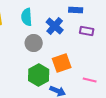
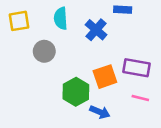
purple rectangle: (87, 31) -> (137, 68), moved, size x1.5
gray circle: (34, 43) -> (44, 51), moved

